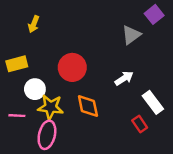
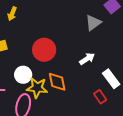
white circle: (35, 89) -> (23, 75), moved
yellow star: (51, 107) -> (37, 88), moved

